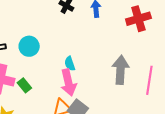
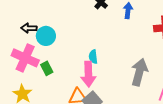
cyan circle: (29, 46) -> (46, 36), moved

